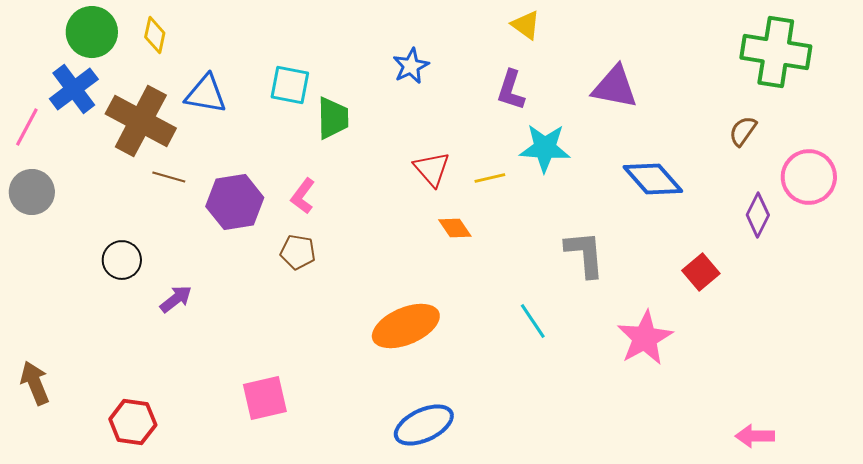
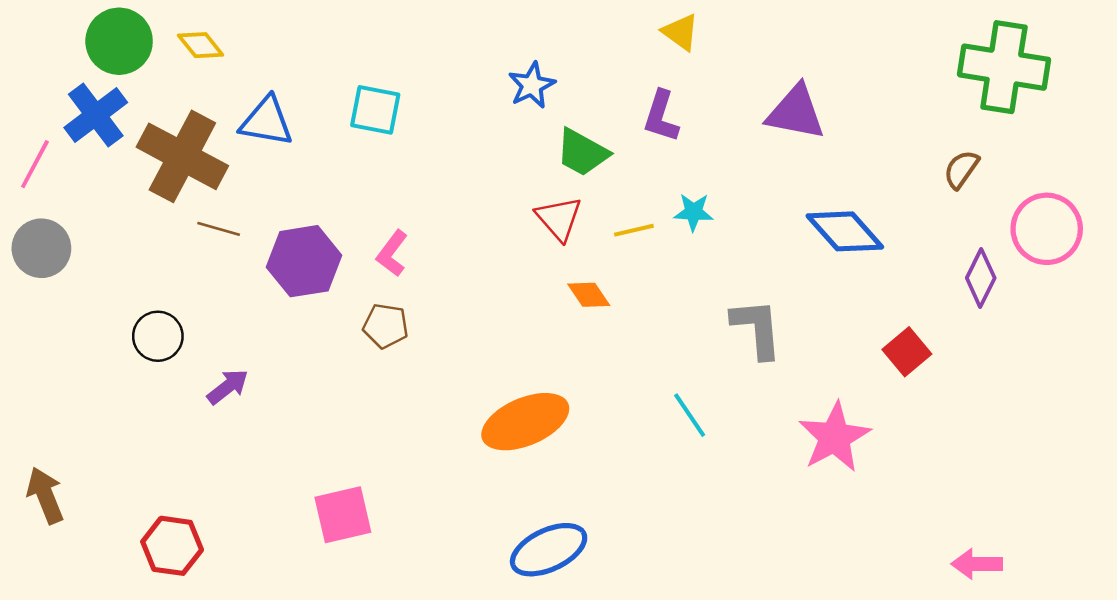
yellow diamond: (155, 35) -> (201, 45), turned -51
green trapezoid: (333, 118) -> (582, 153), moved, turned 120
cyan star: (545, 148) -> (693, 212), moved, size x0.6

